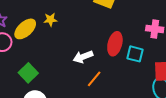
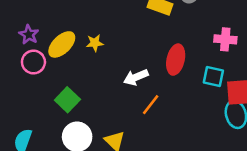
yellow star: (50, 20) -> (95, 43), moved
cyan square: (135, 54) -> (213, 76), moved

